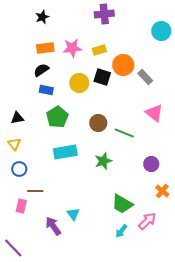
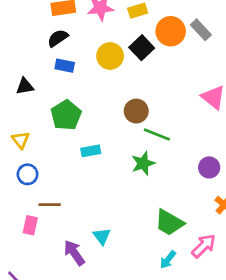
black square: (102, 77) -> (142, 48), turned 30
gray rectangle: (145, 77) -> (201, 30), moved
green pentagon: (57, 117) -> (66, 115), moved
black triangle: (17, 118) -> (25, 86), moved
green line: (124, 133) -> (157, 134), moved
cyan rectangle: (65, 152) -> (91, 151), size x0.6

